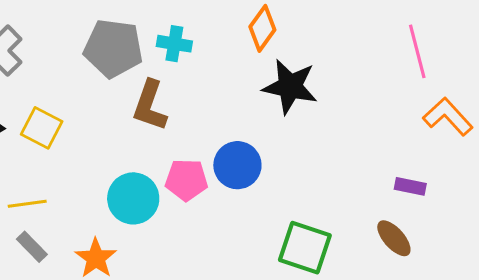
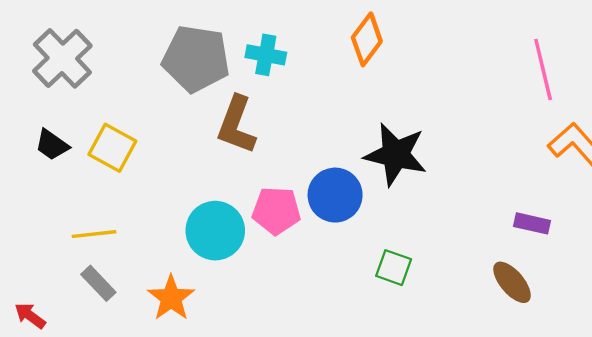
black star: (290, 87) -> (396, 154), moved
green square: (305, 248) -> (394, 268), moved, size x0.6

